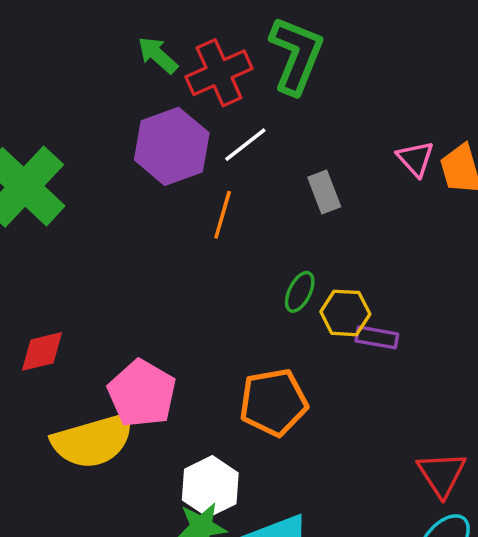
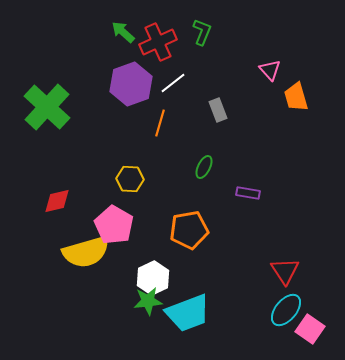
green L-shape: (296, 55) -> (202, 32), size x0.6
pink triangle: (415, 159) -> (270, 70), moved
yellow hexagon: (345, 313) -> (130, 179), moved

